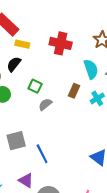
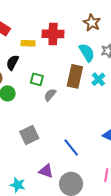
yellow rectangle: (22, 44) -> (28, 43), moved
brown rectangle: (74, 91) -> (75, 76), size x1.6
blue line: (42, 154) -> (71, 147), moved

